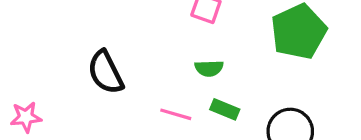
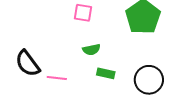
pink line: (176, 114) -> (57, 78), moved

